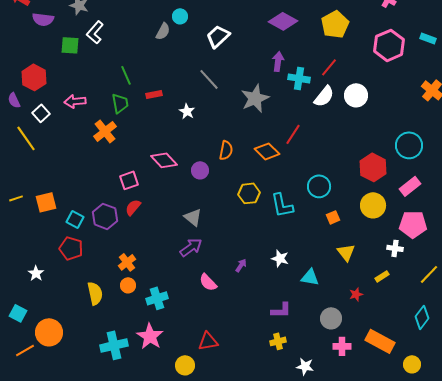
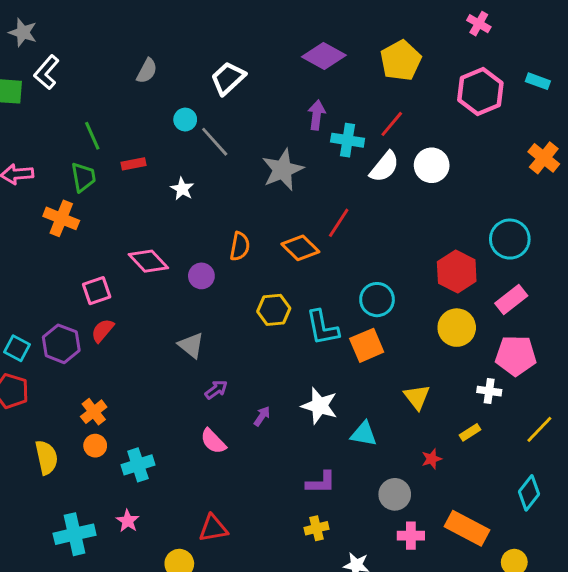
cyan circle: (180, 16) -> (185, 120), moved
orange cross: (105, 131) -> (61, 218), turned -30
orange square: (333, 217) -> (367, 345), moved, size x1.6
purple arrow: (191, 247) -> (216, 390), moved, size x0.7
white star: (280, 258) -> (319, 406), size x1.4
pink star: (150, 336) -> (128, 521), size x0.6

